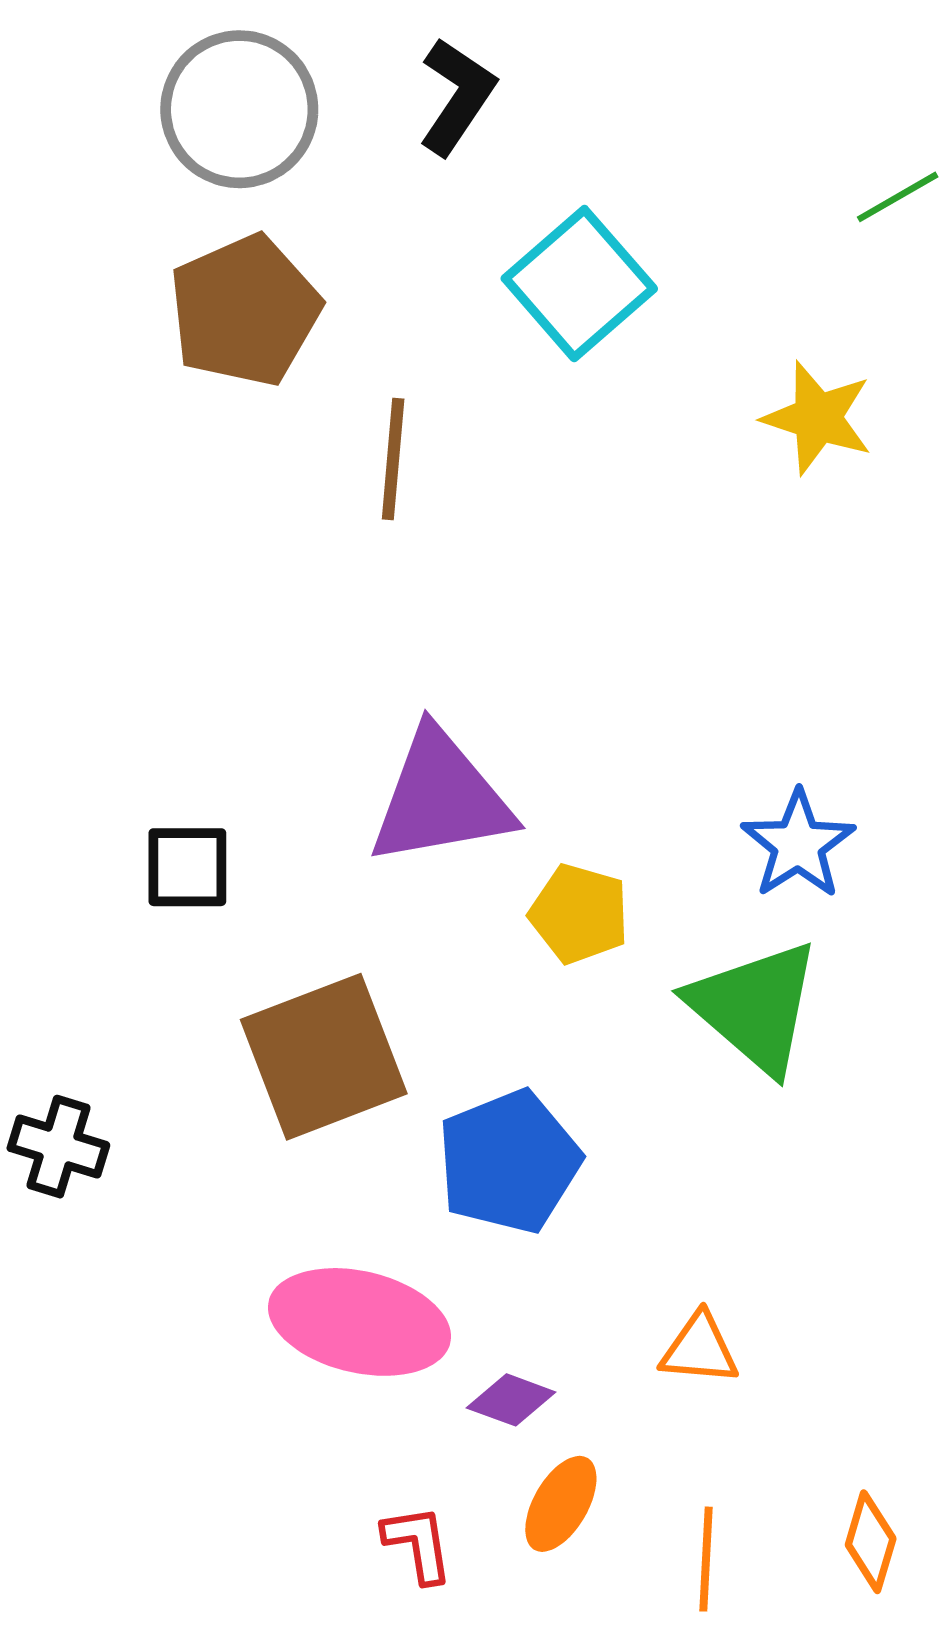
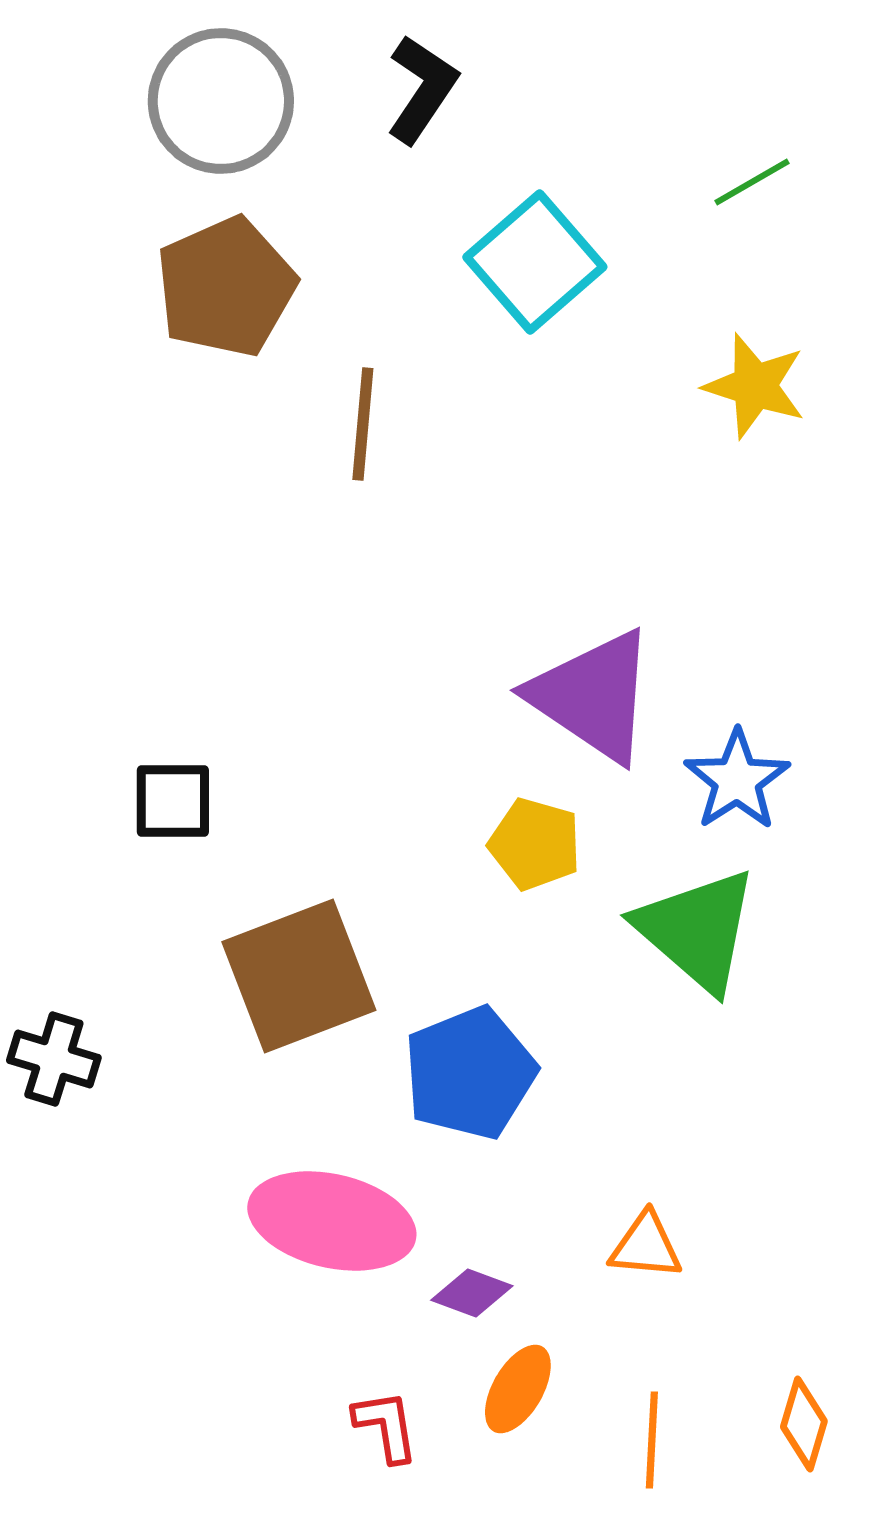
green line: (898, 197) -> (752, 182), moved
purple triangle: (441, 798) -> (593, 696), moved, turned 44

